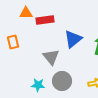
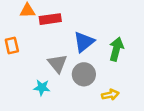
gray circle: (62, 81) -> (84, 74), moved
cyan star: (38, 85) -> (42, 88), moved

